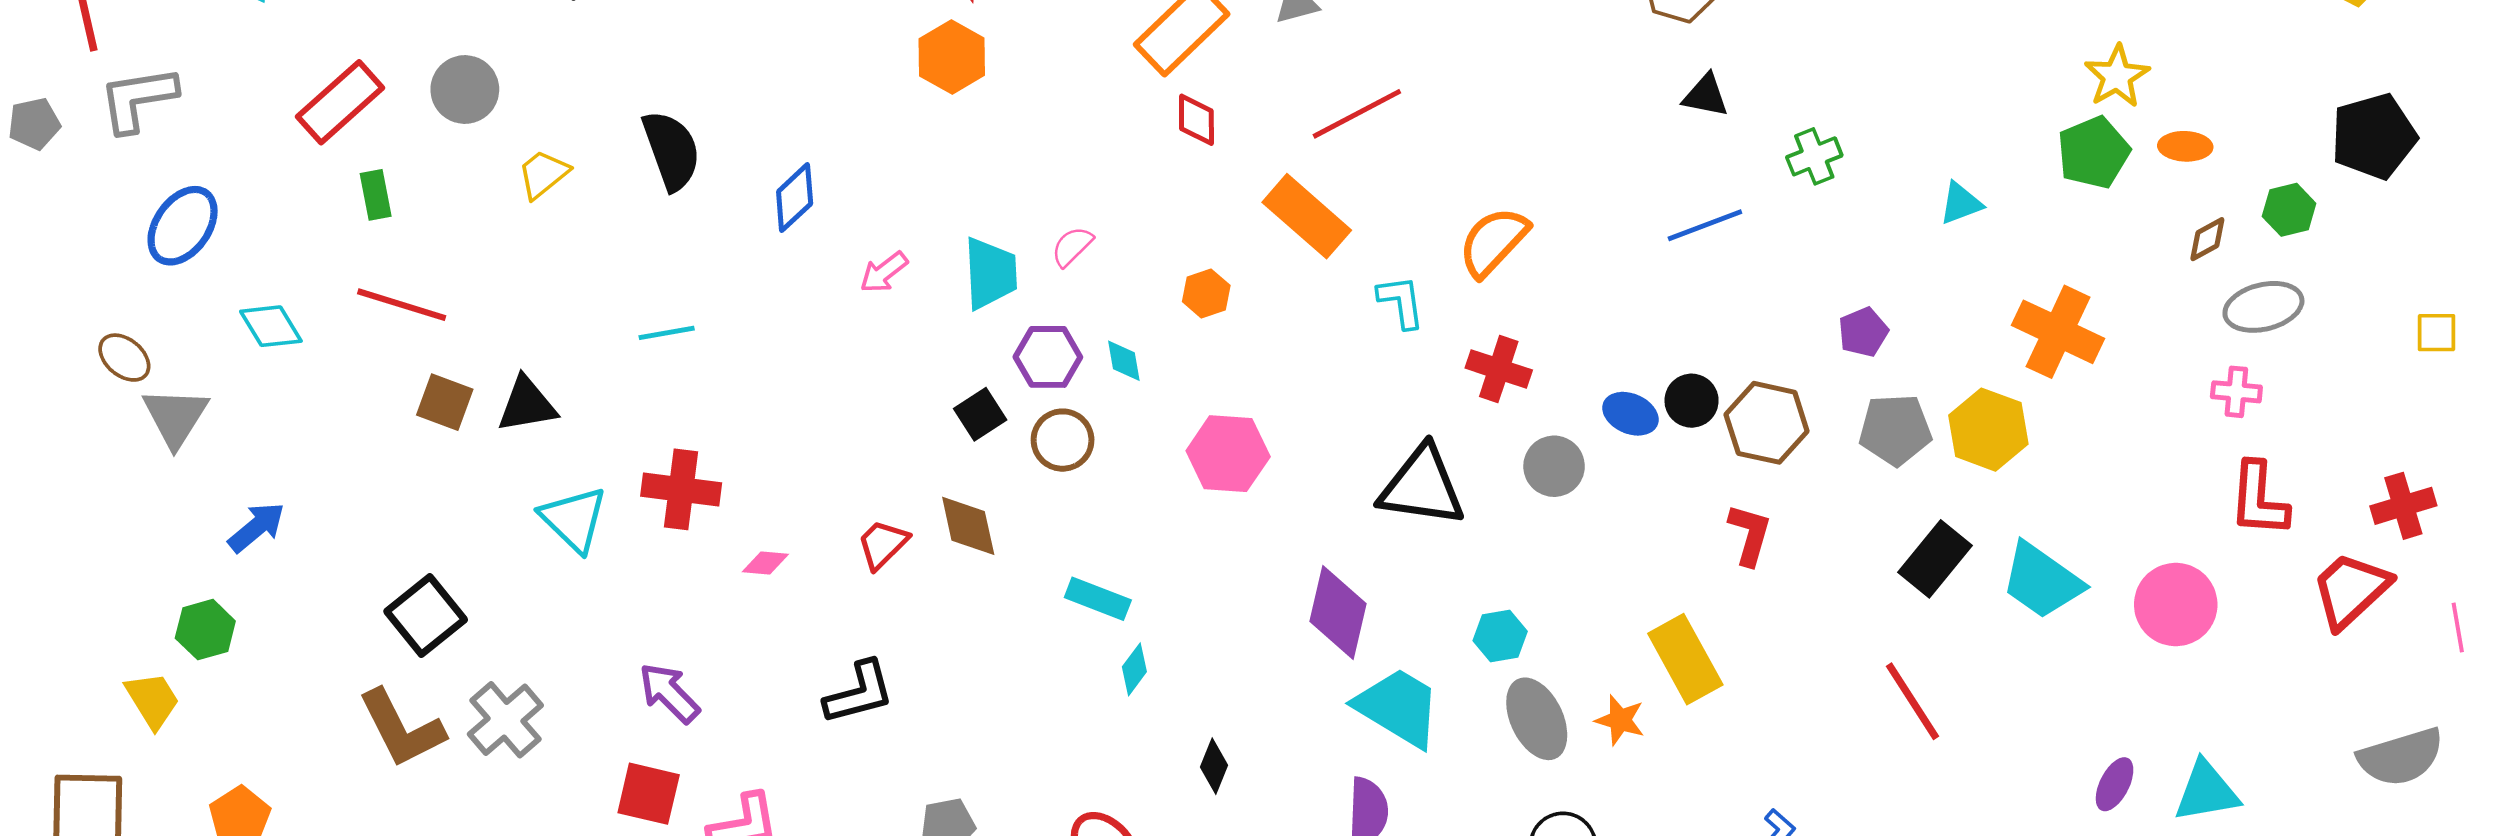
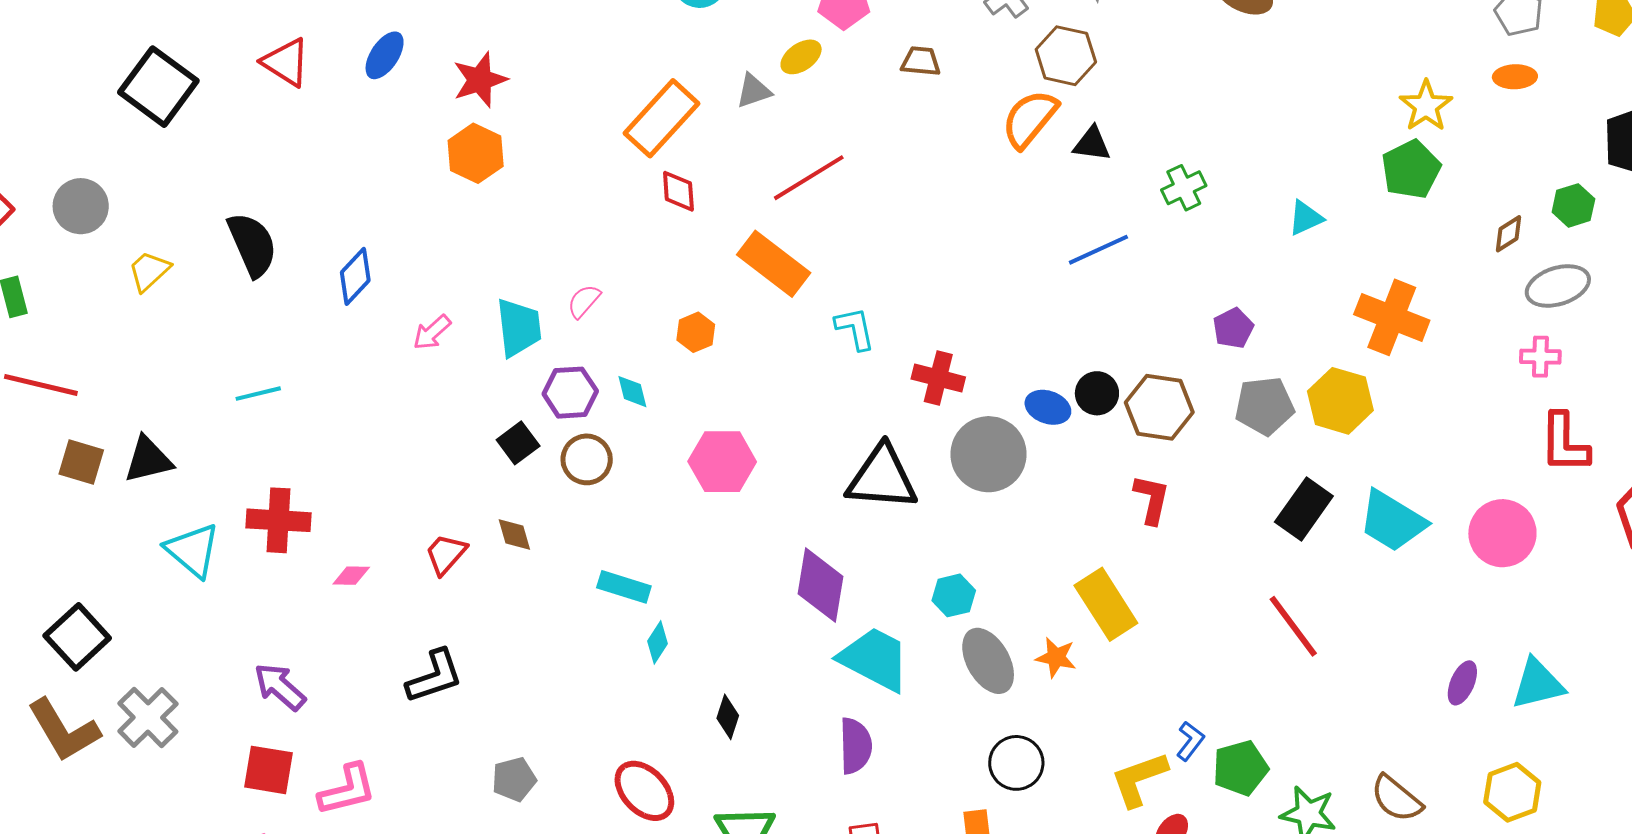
orange ellipse: (2185, 146) -> (1515, 77), moved
orange semicircle: (1493, 242) -> (1030, 119), moved
gray circle: (1554, 466) -> (988, 454), size x1.5
brown diamond: (968, 526) -> (514, 534), size x0.7

